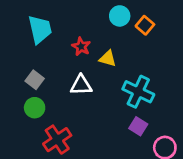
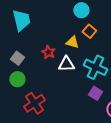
orange square: (145, 25) -> (89, 31), moved
red star: (81, 47) -> (48, 52), moved
white triangle: (81, 85) -> (66, 64), moved

